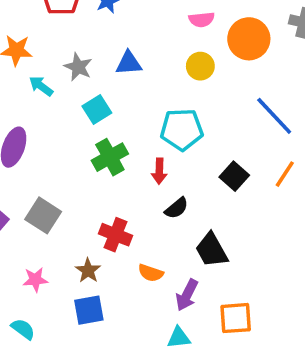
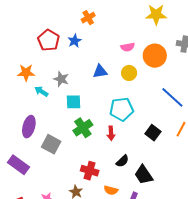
blue triangle: (129, 63) -> (100, 71), moved
cyan square: (97, 110) -> (73, 102), turned 35
black semicircle: (177, 208) -> (122, 161), moved
gray square: (43, 215) -> (51, 144), moved

